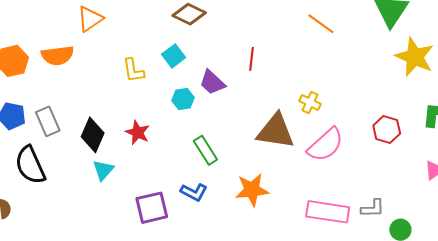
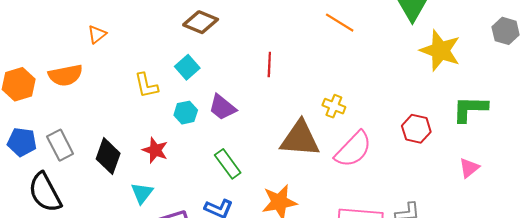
orange triangle: (90, 19) -> (97, 34), size x0.7
purple trapezoid: (212, 82) -> (222, 107), moved
cyan hexagon: (183, 99) -> (186, 113), moved
cyan triangle: (103, 170) -> (142, 193), moved

